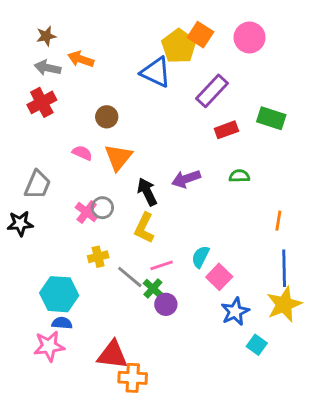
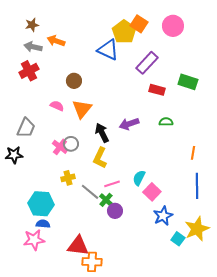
red rectangle: (226, 130) -> (157, 90), turned 35
yellow star: (284, 304) -> (197, 229), moved

